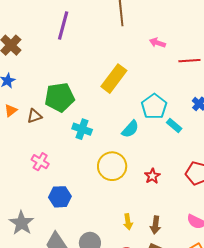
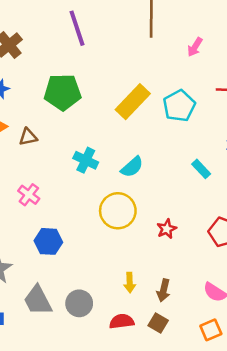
purple line: (63, 26) -> (77, 28), turned -40
pink arrow: (157, 43) -> (195, 47), moved, turned -84
green pentagon: (60, 97) -> (63, 92), moved
cyan pentagon: (154, 106) -> (179, 106), moved
cyan semicircle: (130, 129) -> (132, 167), moved

